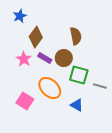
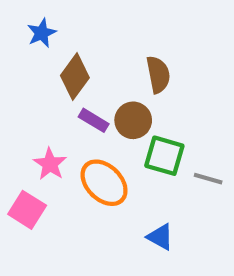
pink star: (24, 59) -> (50, 164), moved
pink square: (25, 101) -> (27, 210), moved
blue triangle: (77, 105) -> (160, 237), moved

